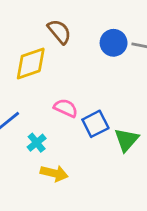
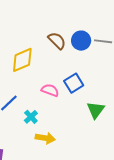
brown semicircle: (59, 32) -> (57, 41), moved
blue square: (95, 124) -> (74, 83), moved

